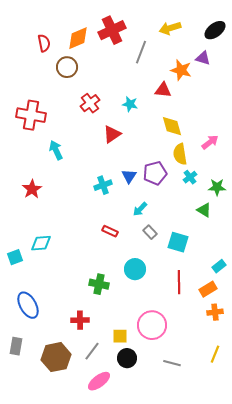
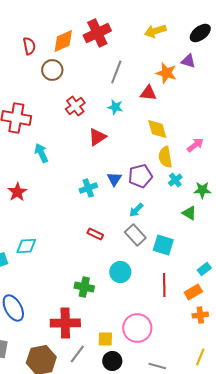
gray line: (141, 52) -> (116, 72), moved
cyan arrow: (140, 209) -> (136, 210), moved
gray rectangle: (150, 232) -> (135, 235), size x1.5
red cross: (80, 320) -> (65, 323), size x1.6

